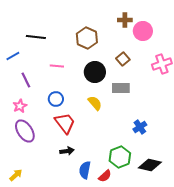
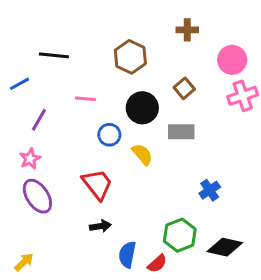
pink circle: (143, 31) -> (232, 60), moved
purple line: (26, 80) -> (39, 120), turned 56
blue circle: (56, 99) -> (109, 135), moved

